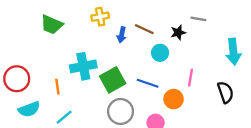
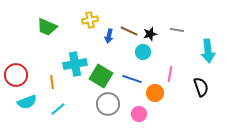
gray line: (198, 19) -> (177, 30), moved
black star: (178, 32) -> (150, 34), moved
green square: (113, 80) -> (101, 76), turned -30

